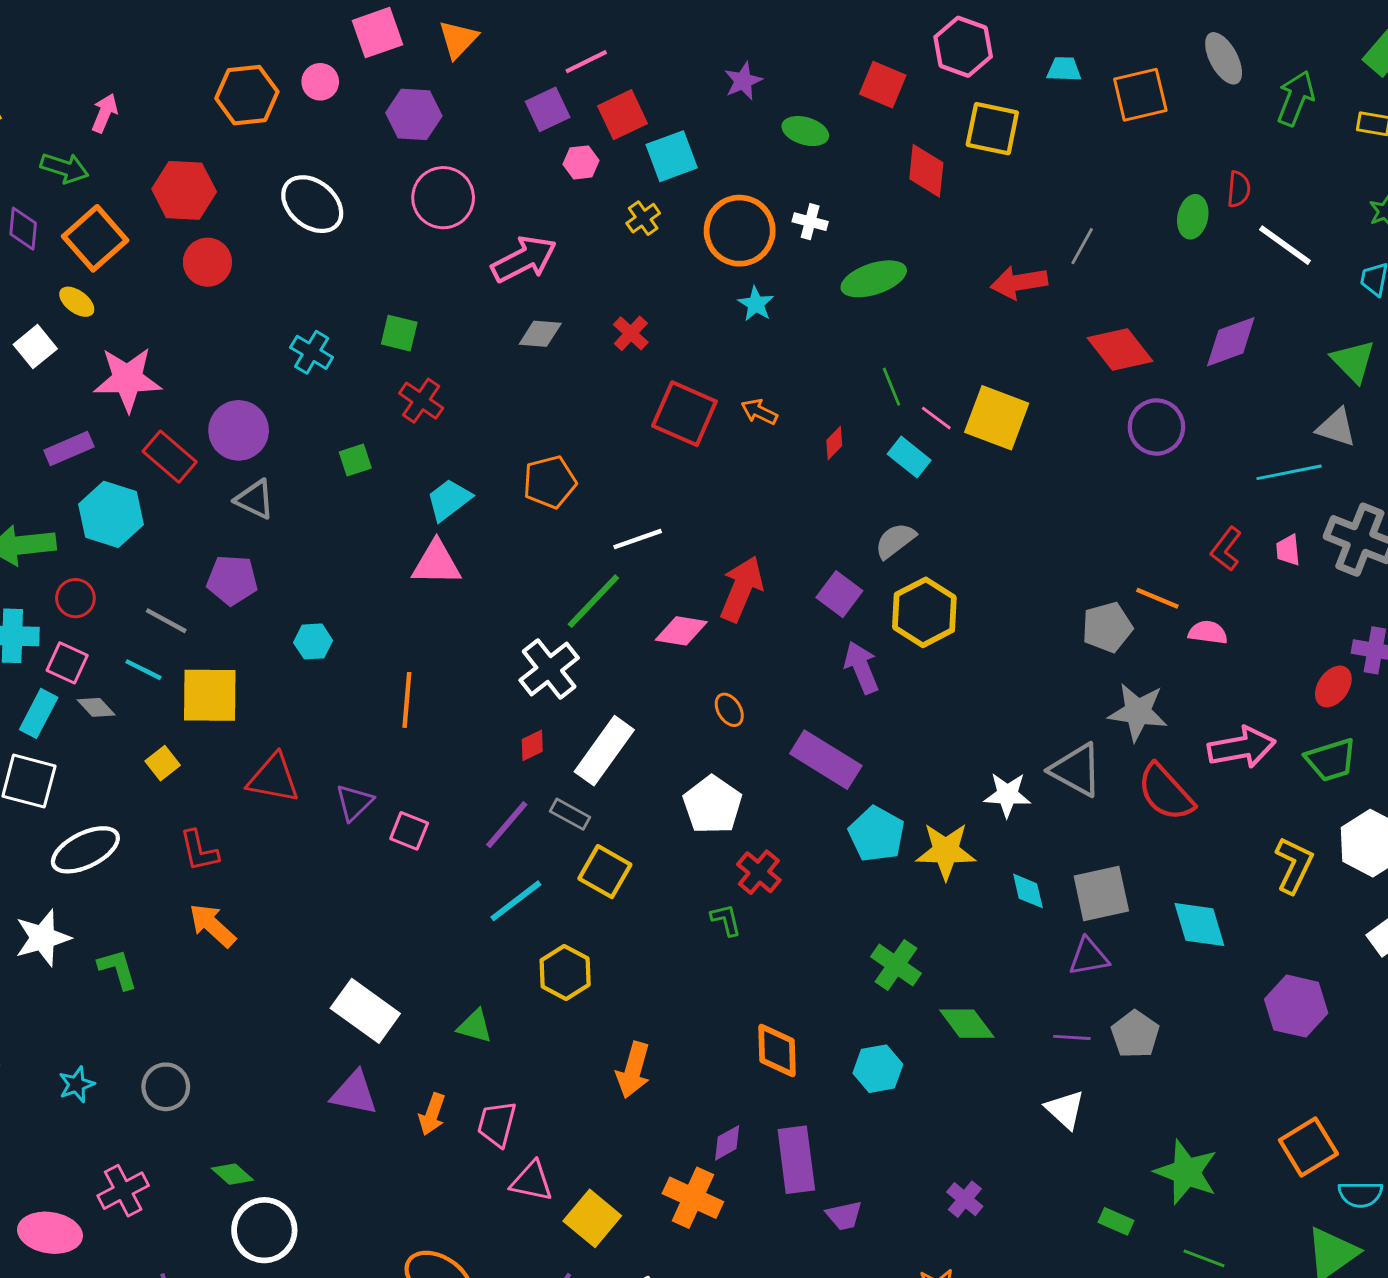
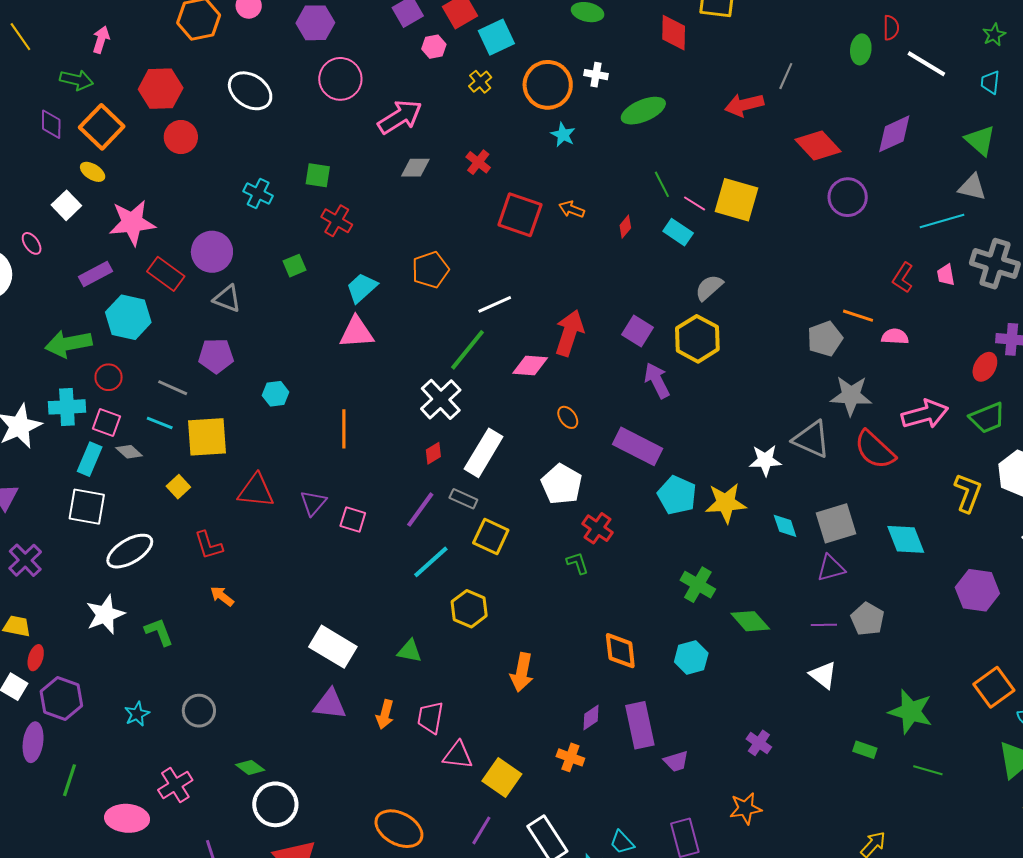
gray semicircle: (895, 541) -> (709, 288), moved
orange arrow: (212, 925) -> (222, 596), size x0.7
orange cross: (693, 1198) -> (570, 757), size x0.7

